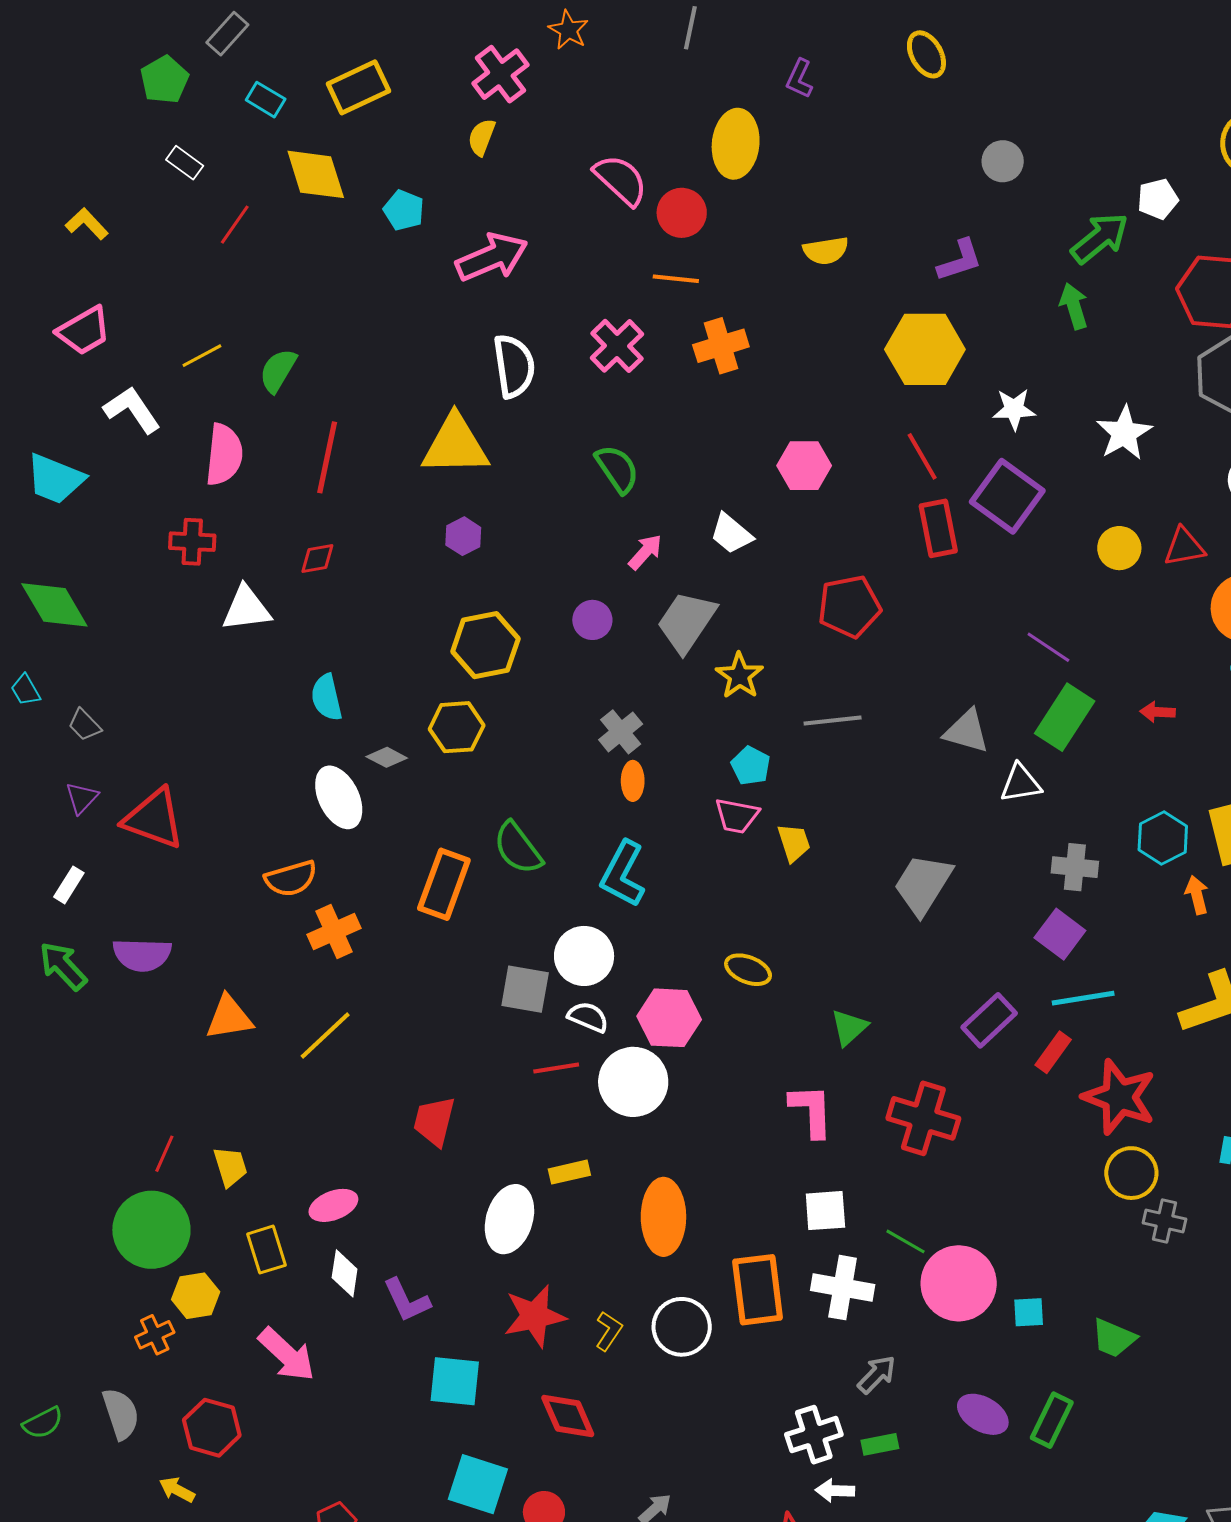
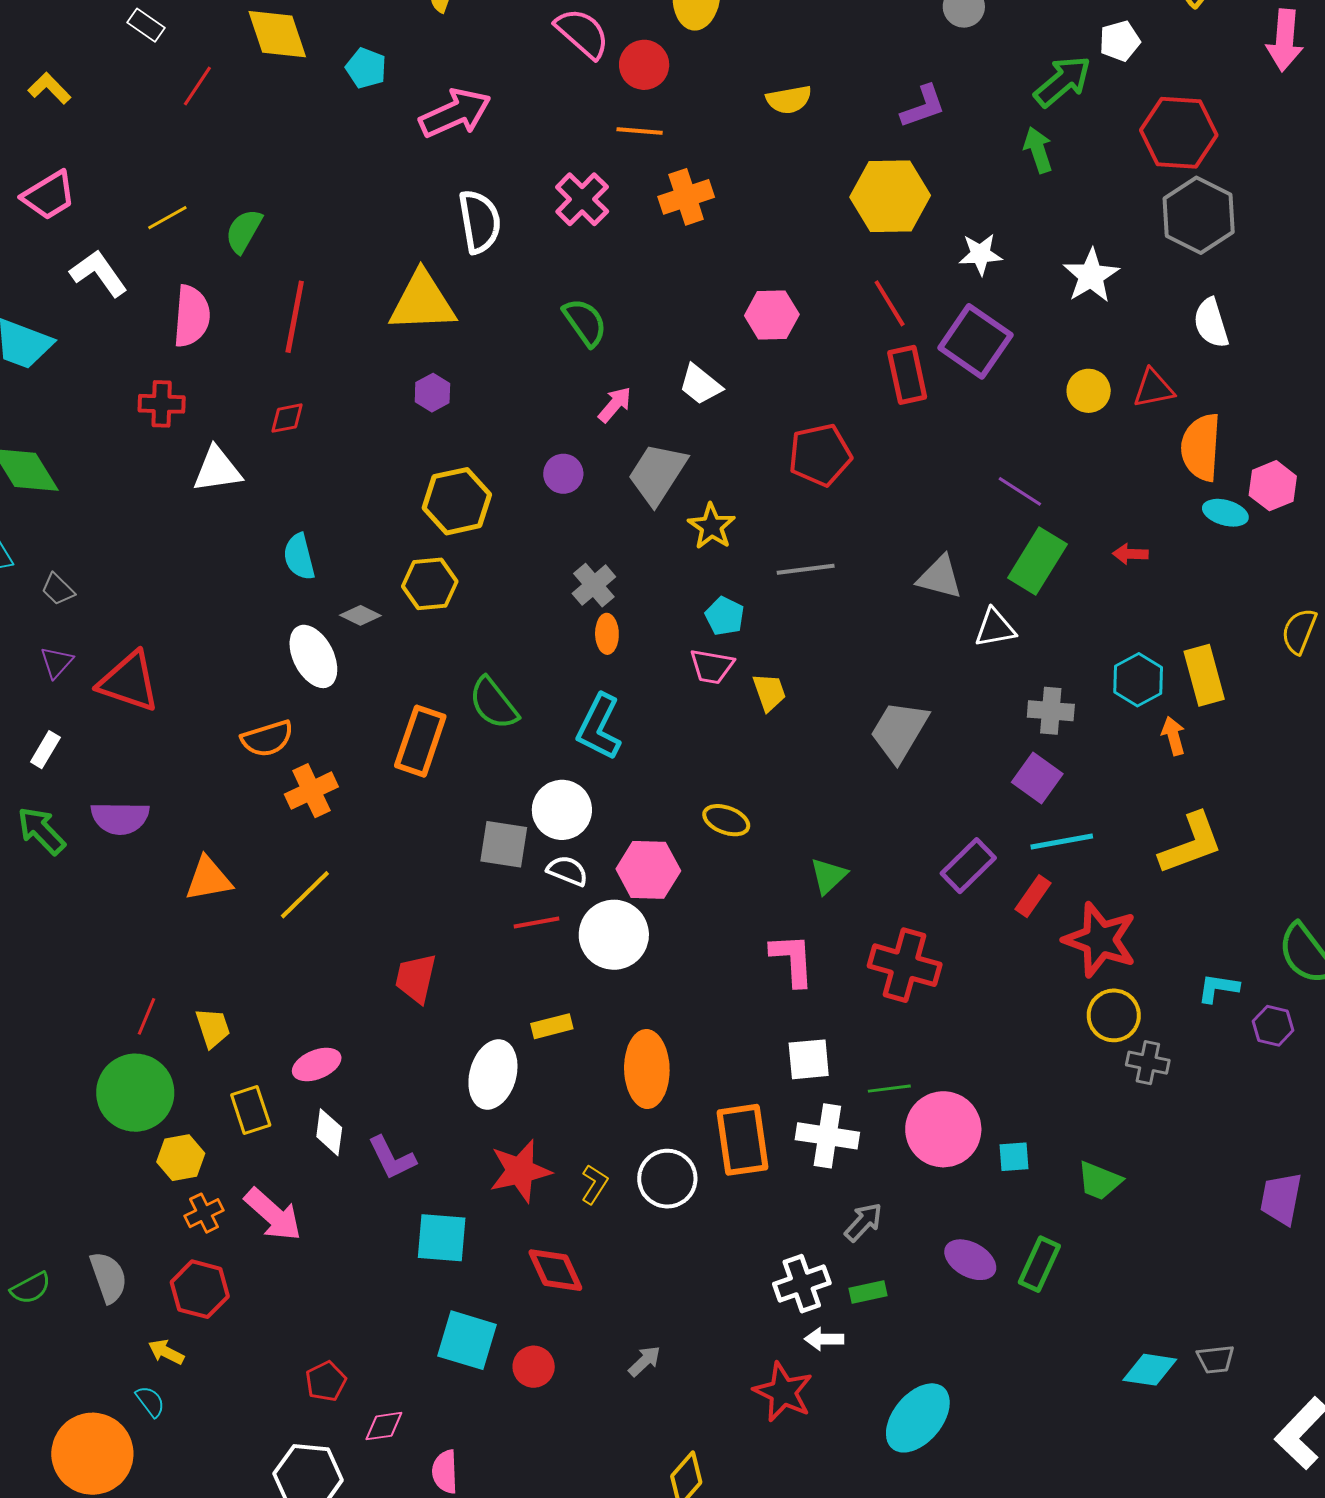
green line: (906, 1241) -> (889, 1089), turned -36
orange cross: (155, 1335) -> (204, 1213), moved

